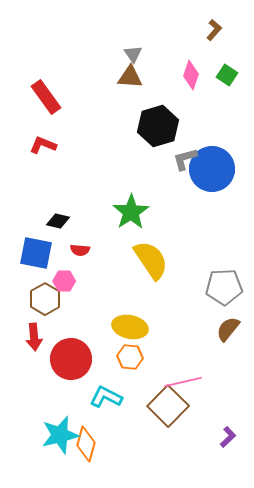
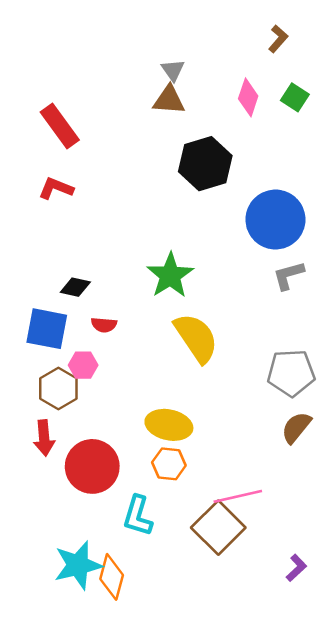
gray L-shape: (185, 159) -> (288, 275), moved
cyan L-shape: (106, 397) -> (138, 516), turned -100

